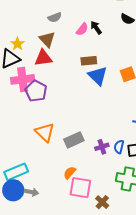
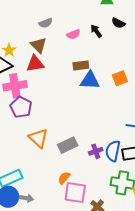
black arrow: (96, 28) -> (96, 31), moved
pink semicircle: (82, 29) -> (73, 34), turned 32
blue triangle: (98, 76) -> (90, 80), turned -40
purple pentagon: (36, 91) -> (21, 107), moved
blue semicircle: (119, 147) -> (113, 151), size x1.5

